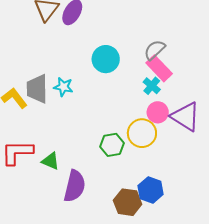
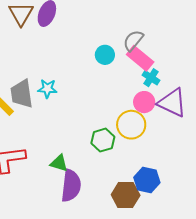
cyan circle: (106, 59) -> (105, 55), moved, size x0.7
cyan cross: (152, 86) -> (151, 78), moved
green triangle: (51, 161) -> (59, 163), moved

